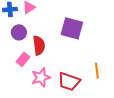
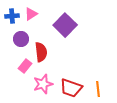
purple square: (72, 28) -> (65, 25), moved, turned 30
orange line: (97, 70) -> (98, 89), moved

